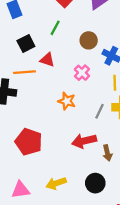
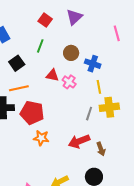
red triangle: (47, 60) -> (52, 75), moved
orange star: (67, 101) -> (41, 138), moved
red pentagon: (29, 142) -> (32, 113), moved

